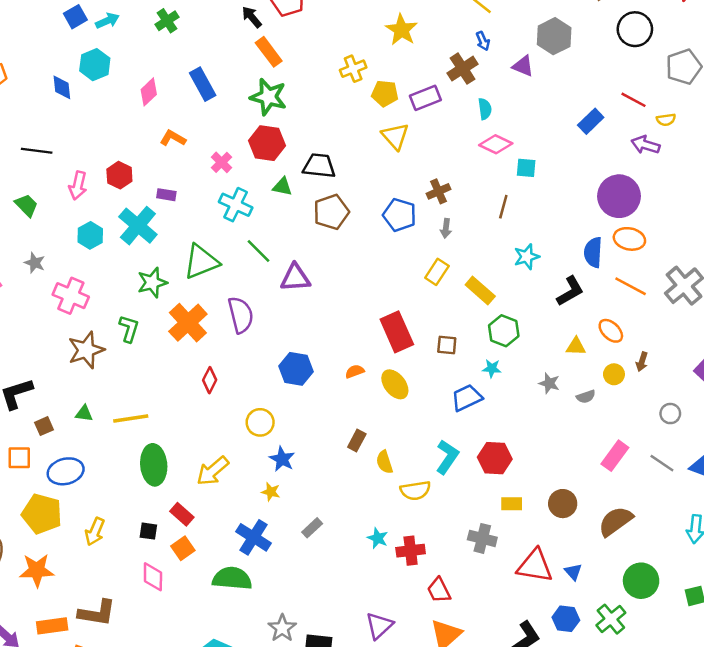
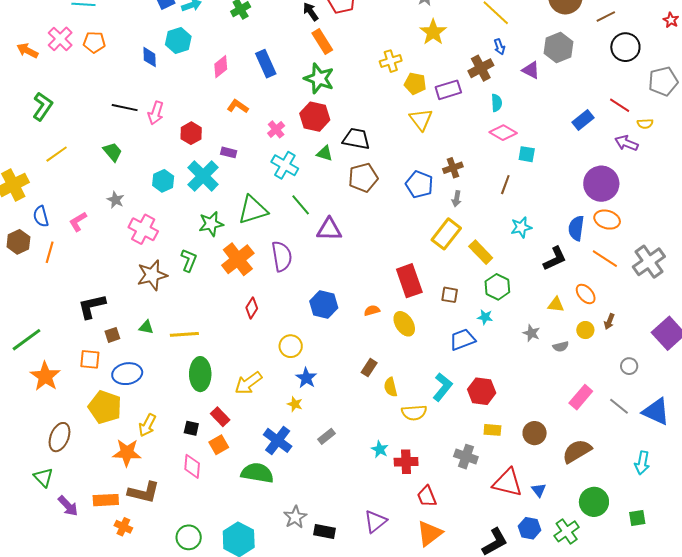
pink arrow: (78, 185) -> (156, 113), moved
yellow rectangle: (437, 272) -> (446, 234), size x1.4
orange star: (37, 570) -> (127, 453), moved

